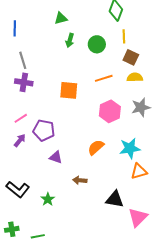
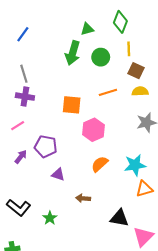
green triangle: (61, 18) -> (87, 29), moved
blue line: (15, 28) -> (23, 34), moved, turned 35
green arrow: (70, 40) -> (73, 53), size x1.6
pink hexagon: (110, 111) -> (93, 130), moved
pink line: (21, 118) -> (18, 126), moved

